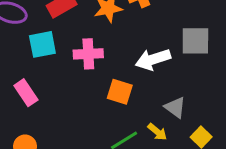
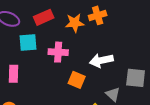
gray square: (195, 41) -> (136, 78), moved
pink rectangle: (26, 93) -> (13, 74), turned 30

